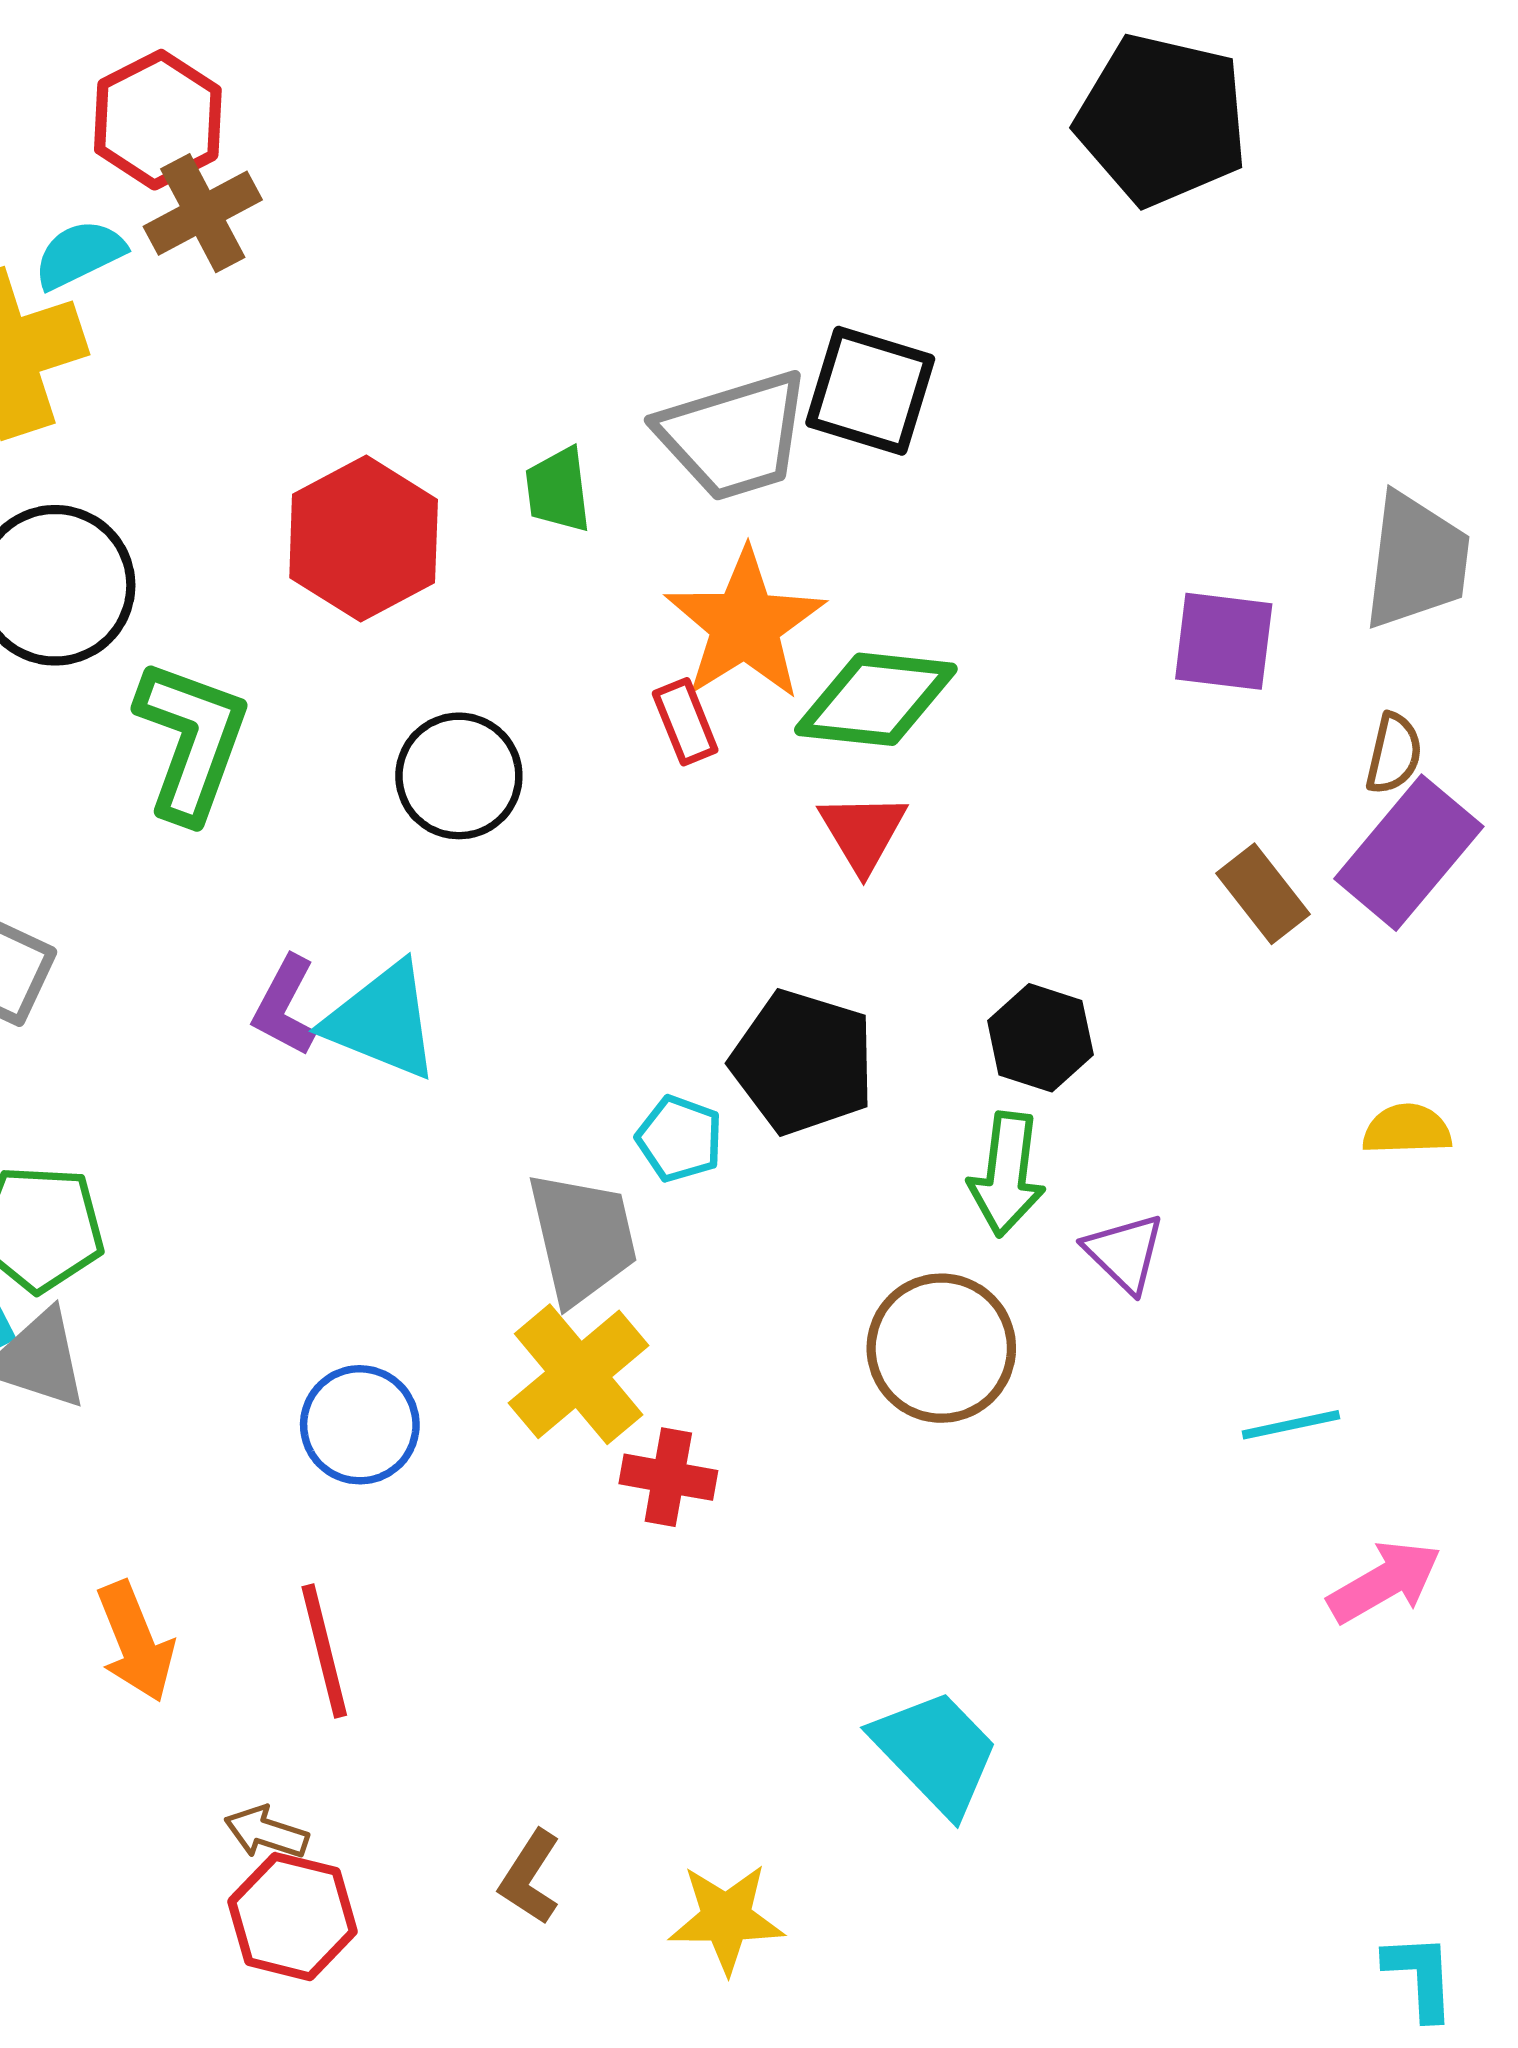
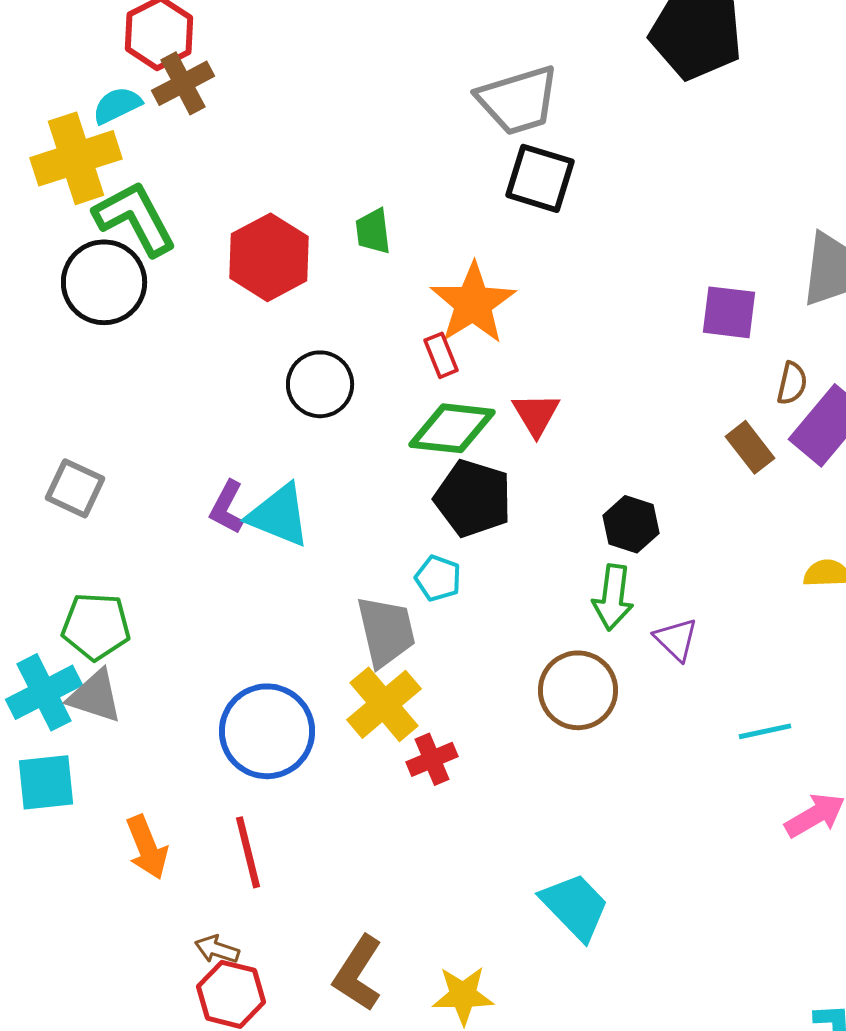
gray trapezoid: (734, 436) -> (518, 100), moved
green diamond: (876, 699) -> (452, 428), moved
green L-shape: (192, 740) -> (135, 218), moved, turned -48
brown semicircle: (1394, 754) -> (792, 383), moved
black pentagon: (803, 1062) -> (473, 498), moved
blue circle: (360, 1425) -> (267, 731), size x1.5
red cross: (668, 1477) -> (432, 759), turned -33
brown L-shape: (530, 1877) -> (358, 973), size x1.5

